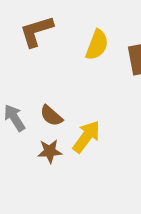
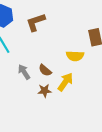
yellow semicircle: (97, 45) -> (75, 56), moved, turned 72

